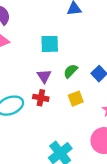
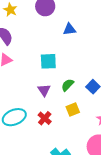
red cross: (41, 98) -> (45, 118), moved, turned 32

